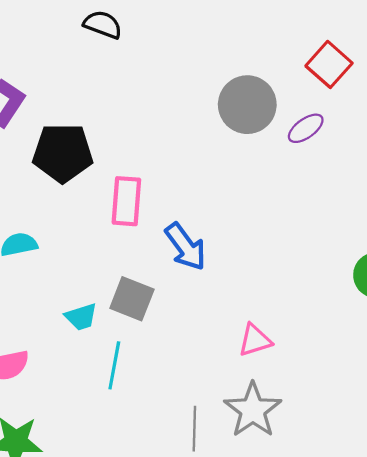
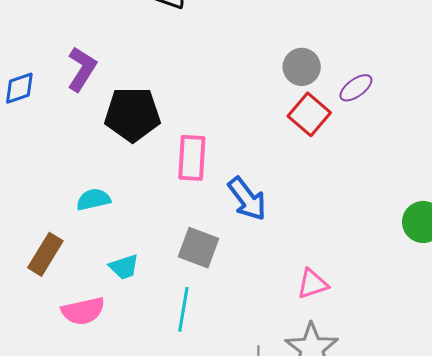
red square: (329, 64) -> (309, 114), moved
gray circle: (247, 105) -> (302, 67), size x0.7
cyan trapezoid: (81, 317) -> (124, 267), moved

